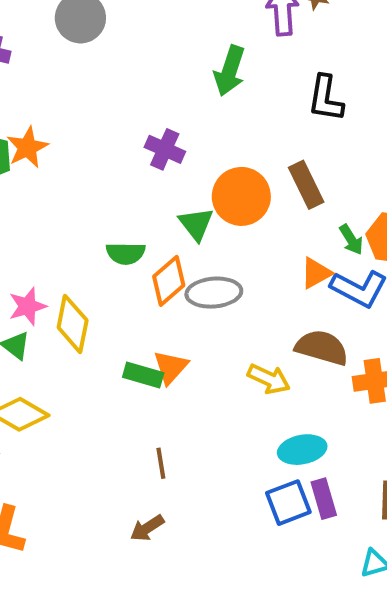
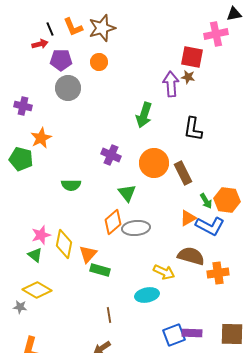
orange star: (27, 147) -> (41, 138), moved
orange circle: (241, 196) -> (154, 163), moved
green semicircle: (126, 253) -> (71, 185), moved
orange triangle: (171, 367) -> (88, 254), moved
cyan ellipse: (302, 450) -> (147, 295), moved
purple rectangle: (324, 499) -> (192, 333), turned -72

